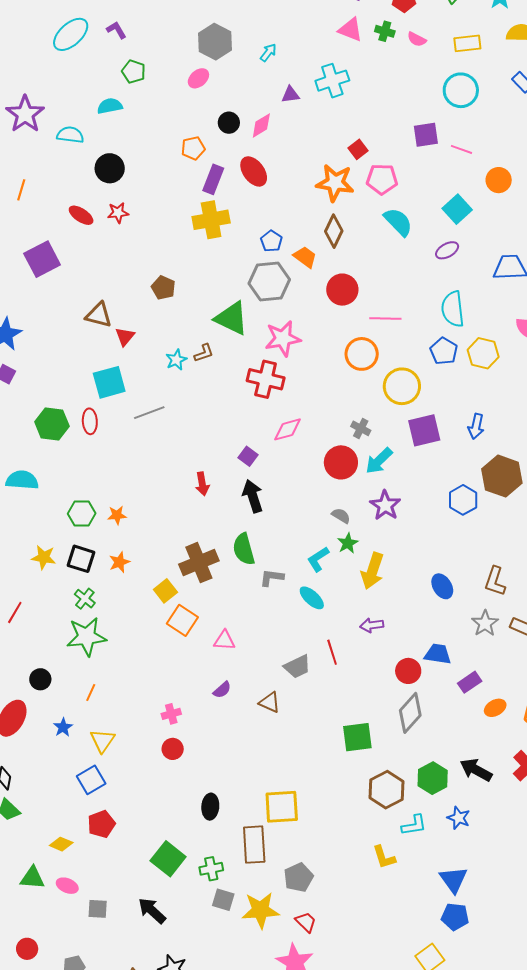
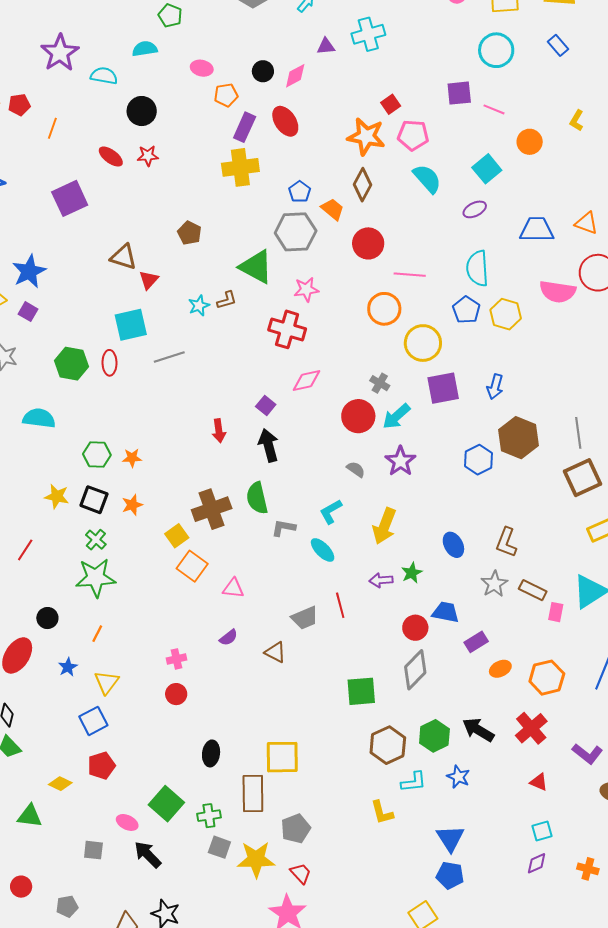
pink ellipse: (198, 78) -> (202, 68), moved, turned 50
pink star: (283, 338) -> (306, 289), size x0.7
green star: (348, 543) -> (412, 573), moved
pink ellipse: (67, 886) -> (127, 822), moved

